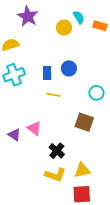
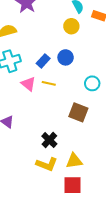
yellow circle: (64, 28) -> (71, 26), moved
blue rectangle: (47, 73) -> (43, 61), turned 40
pink triangle: (34, 128) -> (28, 84), moved

